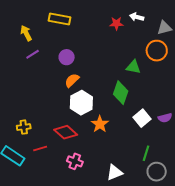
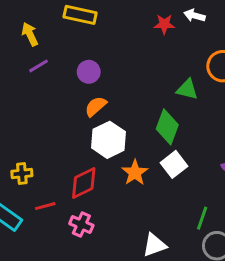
white square: (142, 118) -> (174, 164), moved
red diamond: (66, 132) -> (84, 183), turned -70
pink cross: (75, 161) -> (81, 224), moved

